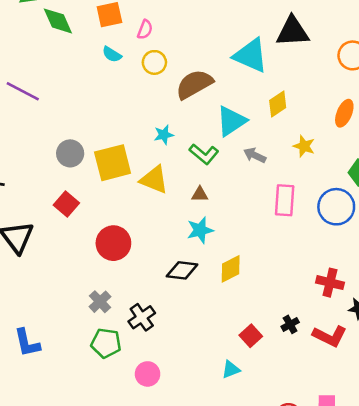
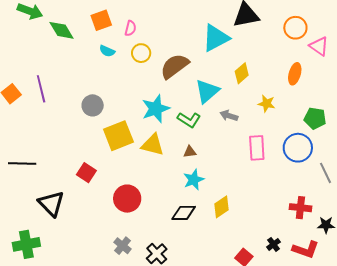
cyan triangle: (251, 55) -> (216, 38), turned -44
purple line: (23, 91) -> (41, 89), turned 56
cyan star: (164, 135) -> (156, 109), size x1.8
gray circle: (70, 153) -> (93, 105), moved

